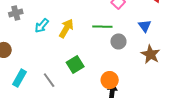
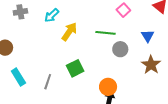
cyan arrow: (42, 26) -> (52, 15), moved
cyan rectangle: (20, 78) -> (18, 77), turned -66
gray line: (49, 80) -> (48, 82), turned 49

